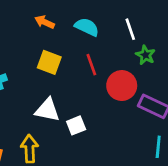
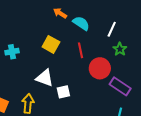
orange arrow: (45, 22) -> (60, 13), moved
white line: (130, 29) -> (112, 29), turned 35

